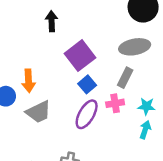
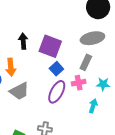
black arrow: (52, 21) -> (23, 41), moved
purple square: (80, 56) -> (50, 46), turned -30
cyan arrow: (145, 130) -> (93, 106), moved

